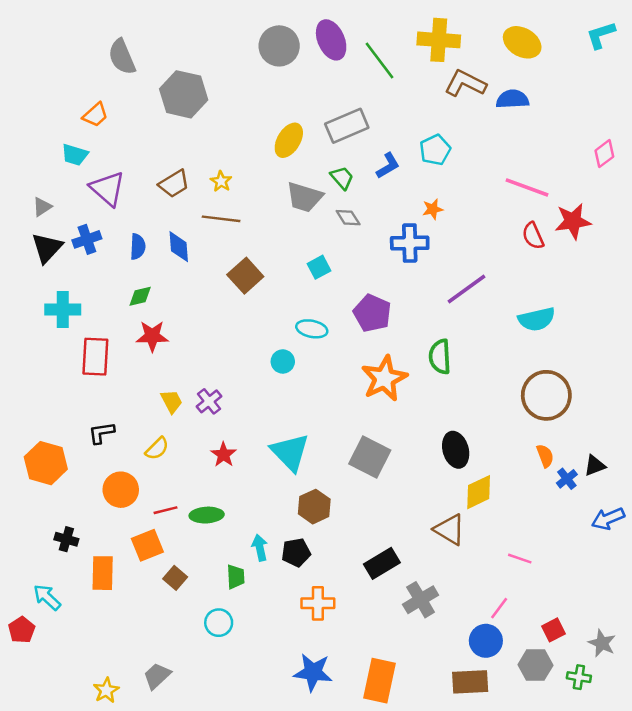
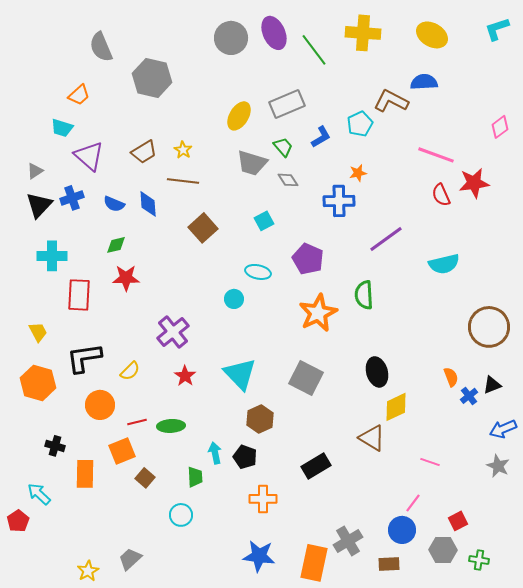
brown L-shape: (465, 83) -> (391, 101), moved
blue semicircle: (138, 247) -> (114, 204), turned 110
brown circle: (546, 395) -> (489, 327), moved
yellow trapezoid: (172, 401) -> (38, 332), moved
purple cross: (209, 401) -> (173, 332), size x1.5
black L-shape: (101, 433) -> (84, 358), size x1.6
black pentagon: (296, 553) -> (245, 457), turned 30
gray cross: (421, 600) -> (348, 541), moved
gray star: (602, 643) -> (498, 466), moved
brown rectangle: (470, 682) -> (389, 564), size x0.7

